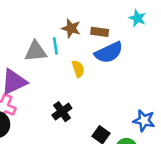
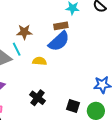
brown rectangle: (100, 32) -> (61, 26), moved
yellow semicircle: (78, 69) -> (40, 61), turned -48

